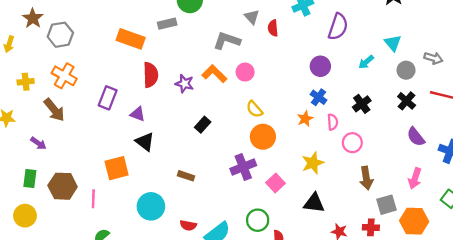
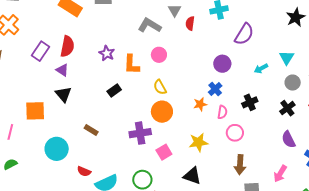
orange L-shape: (214, 74) -> (132, 64), moved, turned -145
red semicircle: (151, 75) -> (67, 46), moved

